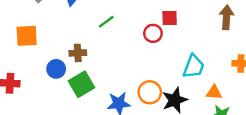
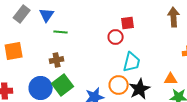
green line: (106, 22) -> (61, 32), moved, turned 48
cyan trapezoid: (194, 67) -> (132, 62), moved
blue circle: (56, 69) -> (41, 88), moved, size x1.5

